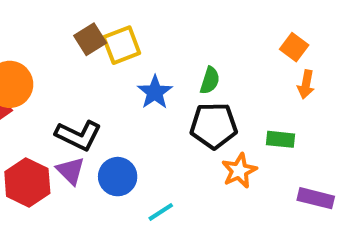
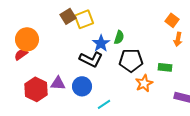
green semicircle: (210, 80) -> (119, 37), moved
black L-shape: (78, 135) -> (91, 59), moved
purple triangle: (71, 171) -> (58, 83), turned -42

